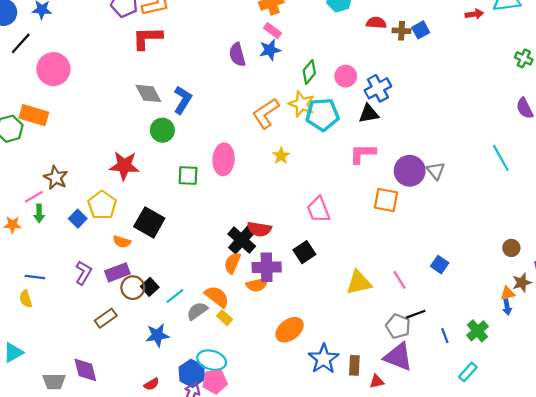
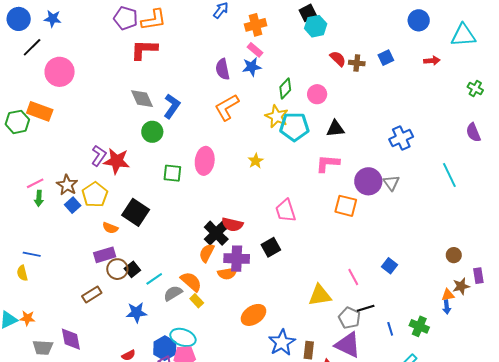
red arrow: (474, 14) -> (432, 61), moved
red semicircle: (376, 23) -> (338, 59), moved, turned 36
brown cross: (402, 31) -> (357, 63), moved
blue cross: (378, 88) -> (401, 138), moved
orange L-shape: (266, 113) -> (227, 107), moved
brown star: (56, 178) -> (67, 185), moved
orange star: (12, 225) -> (27, 318), moved
purple L-shape: (83, 273) -> (99, 156), moved
yellow triangle: (359, 283) -> (320, 295), moved
green cross: (477, 331) -> (419, 326), turned -30

